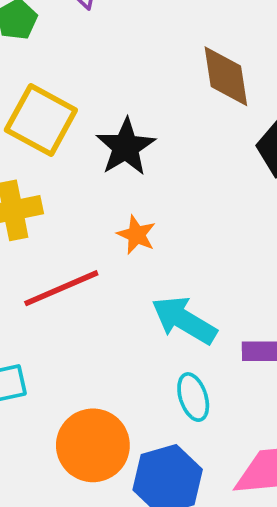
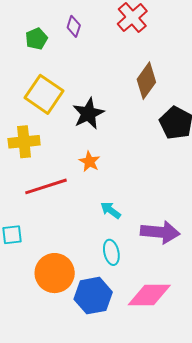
brown diamond: (226, 76) -> (146, 81), turned 39
cyan arrow: (184, 320) -> (111, 210), size x0.6

